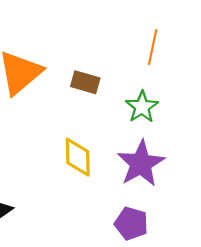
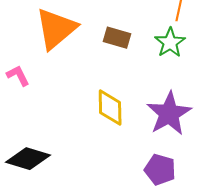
green star: (142, 107) -> (170, 43), moved

